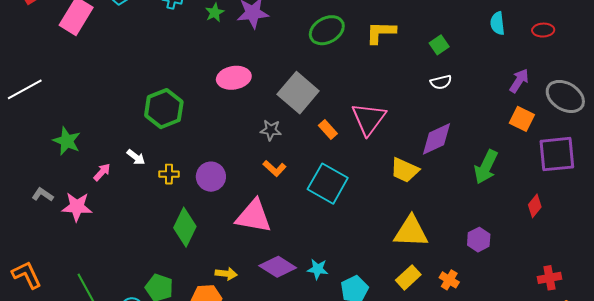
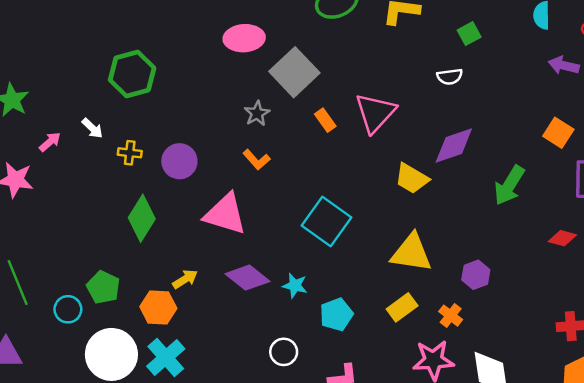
pink ellipse: (234, 78) -> (244, 38), moved
purple arrow: (519, 81) -> (564, 65), moved, turned -115
white semicircle: (441, 82) -> (450, 77), moved
gray star: (271, 130) -> (257, 113), turned 30
cyan square: (328, 184) -> (326, 221), moved
red diamond: (535, 206) -> (562, 238), turned 60
purple hexagon: (479, 240) -> (476, 275), moved
yellow arrow: (226, 274) -> (185, 279), turned -45

